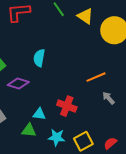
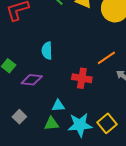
red cross: (67, 106) -> (82, 78), moved
cyan star: (57, 137) -> (80, 125), size x1.4

